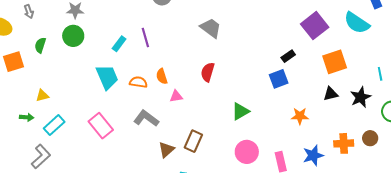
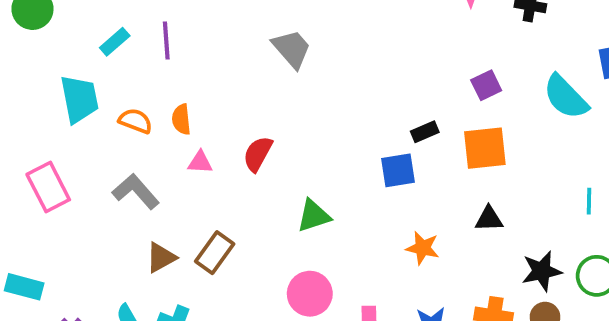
purple square: (315, 26) -> (486, 85), size x0.6
orange square: (335, 62) -> (485, 148), moved
red semicircle: (208, 72) -> (258, 154), moved
black star: (361, 97) -> (542, 271), moved

